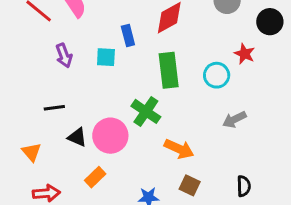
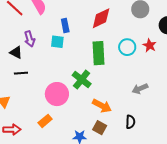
blue rectangle: (128, 36) -> (65, 25), moved
cyan circle: (217, 75) -> (127, 47), moved
black triangle: (77, 137) -> (16, 53), moved
brown square: (190, 185) -> (100, 128), moved
black semicircle: (244, 186) -> (130, 122), moved

